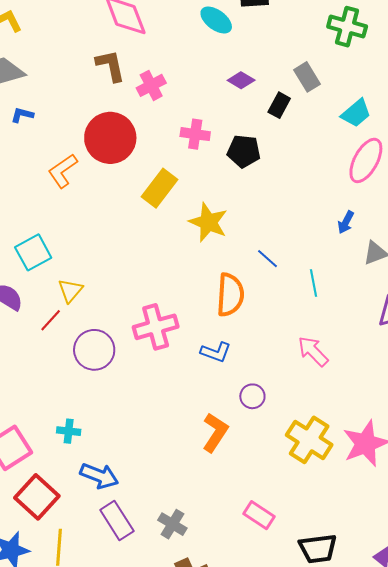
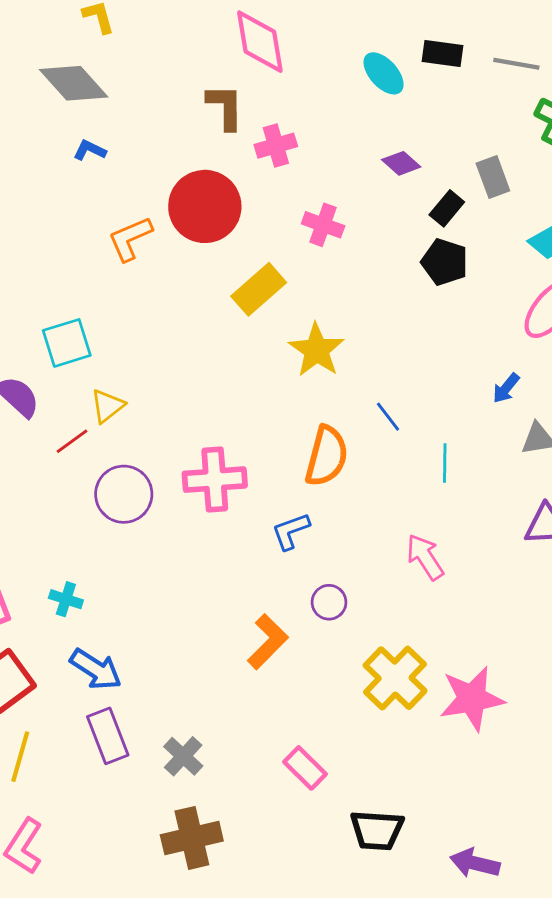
black pentagon: (244, 151) -> (445, 262), moved
blue L-shape: (216, 352) -> (291, 531), turned 128

